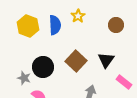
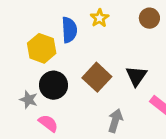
brown circle: (116, 25) -> (149, 18), moved
yellow hexagon: (28, 26) -> (42, 48), moved

